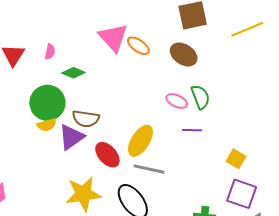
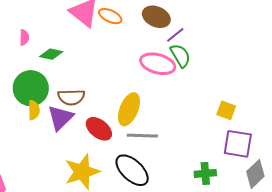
pink ellipse: (177, 101) -> (158, 64), size x1.6
yellow semicircle: (47, 125) -> (34, 110), turned -66
purple line: (192, 130) -> (175, 35), moved, turned -30

